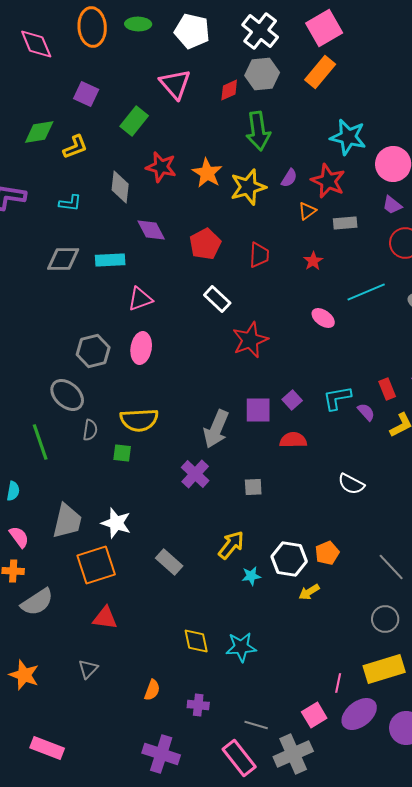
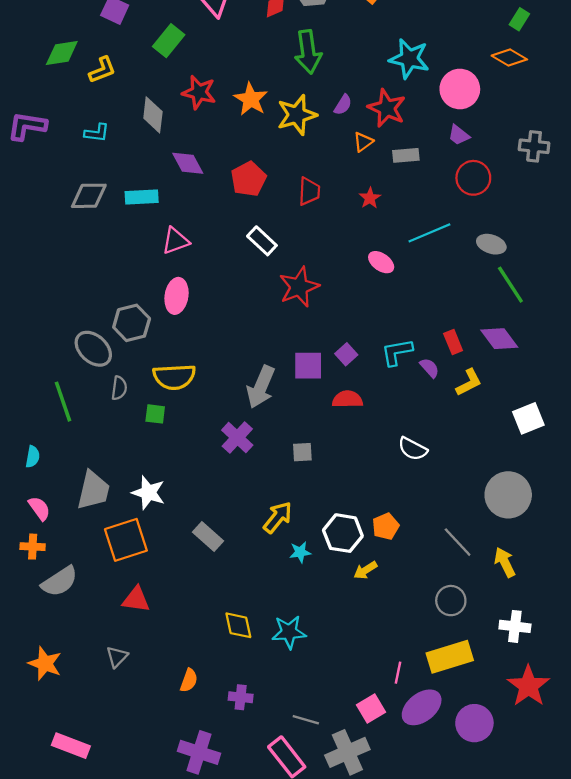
gray hexagon: (93, 351) -> (132, 323), moved

